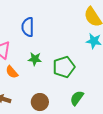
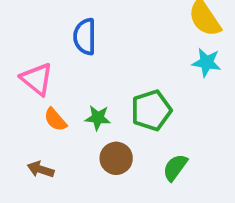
green star: (35, 59) -> (98, 118), moved
brown circle: (40, 102) -> (116, 158), moved

